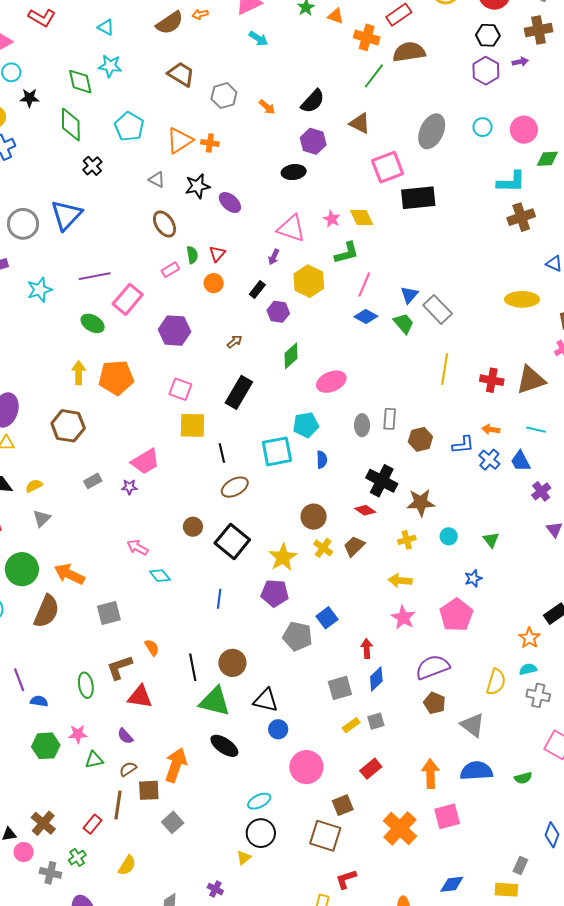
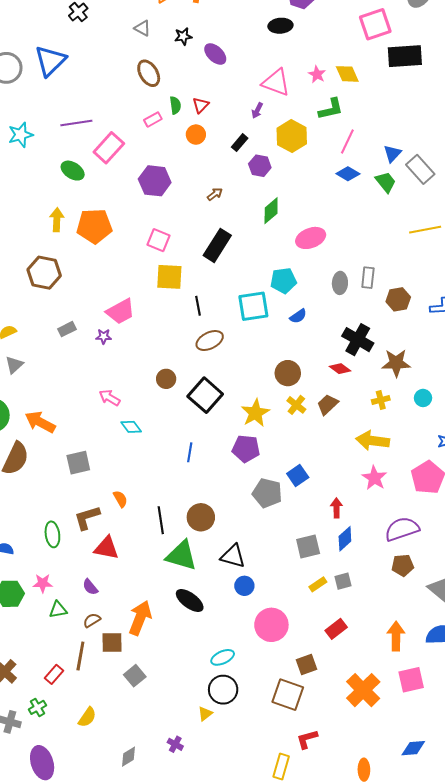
black star: (197, 186) -> (183, 36), size x0.7
yellow line: (445, 369) -> (425, 230), turned 68
blue semicircle: (322, 460) -> (298, 316), turned 54
yellow arrow: (400, 581) -> (373, 441), size x1.4
brown pentagon: (435, 703) -> (403, 565), turned -30

